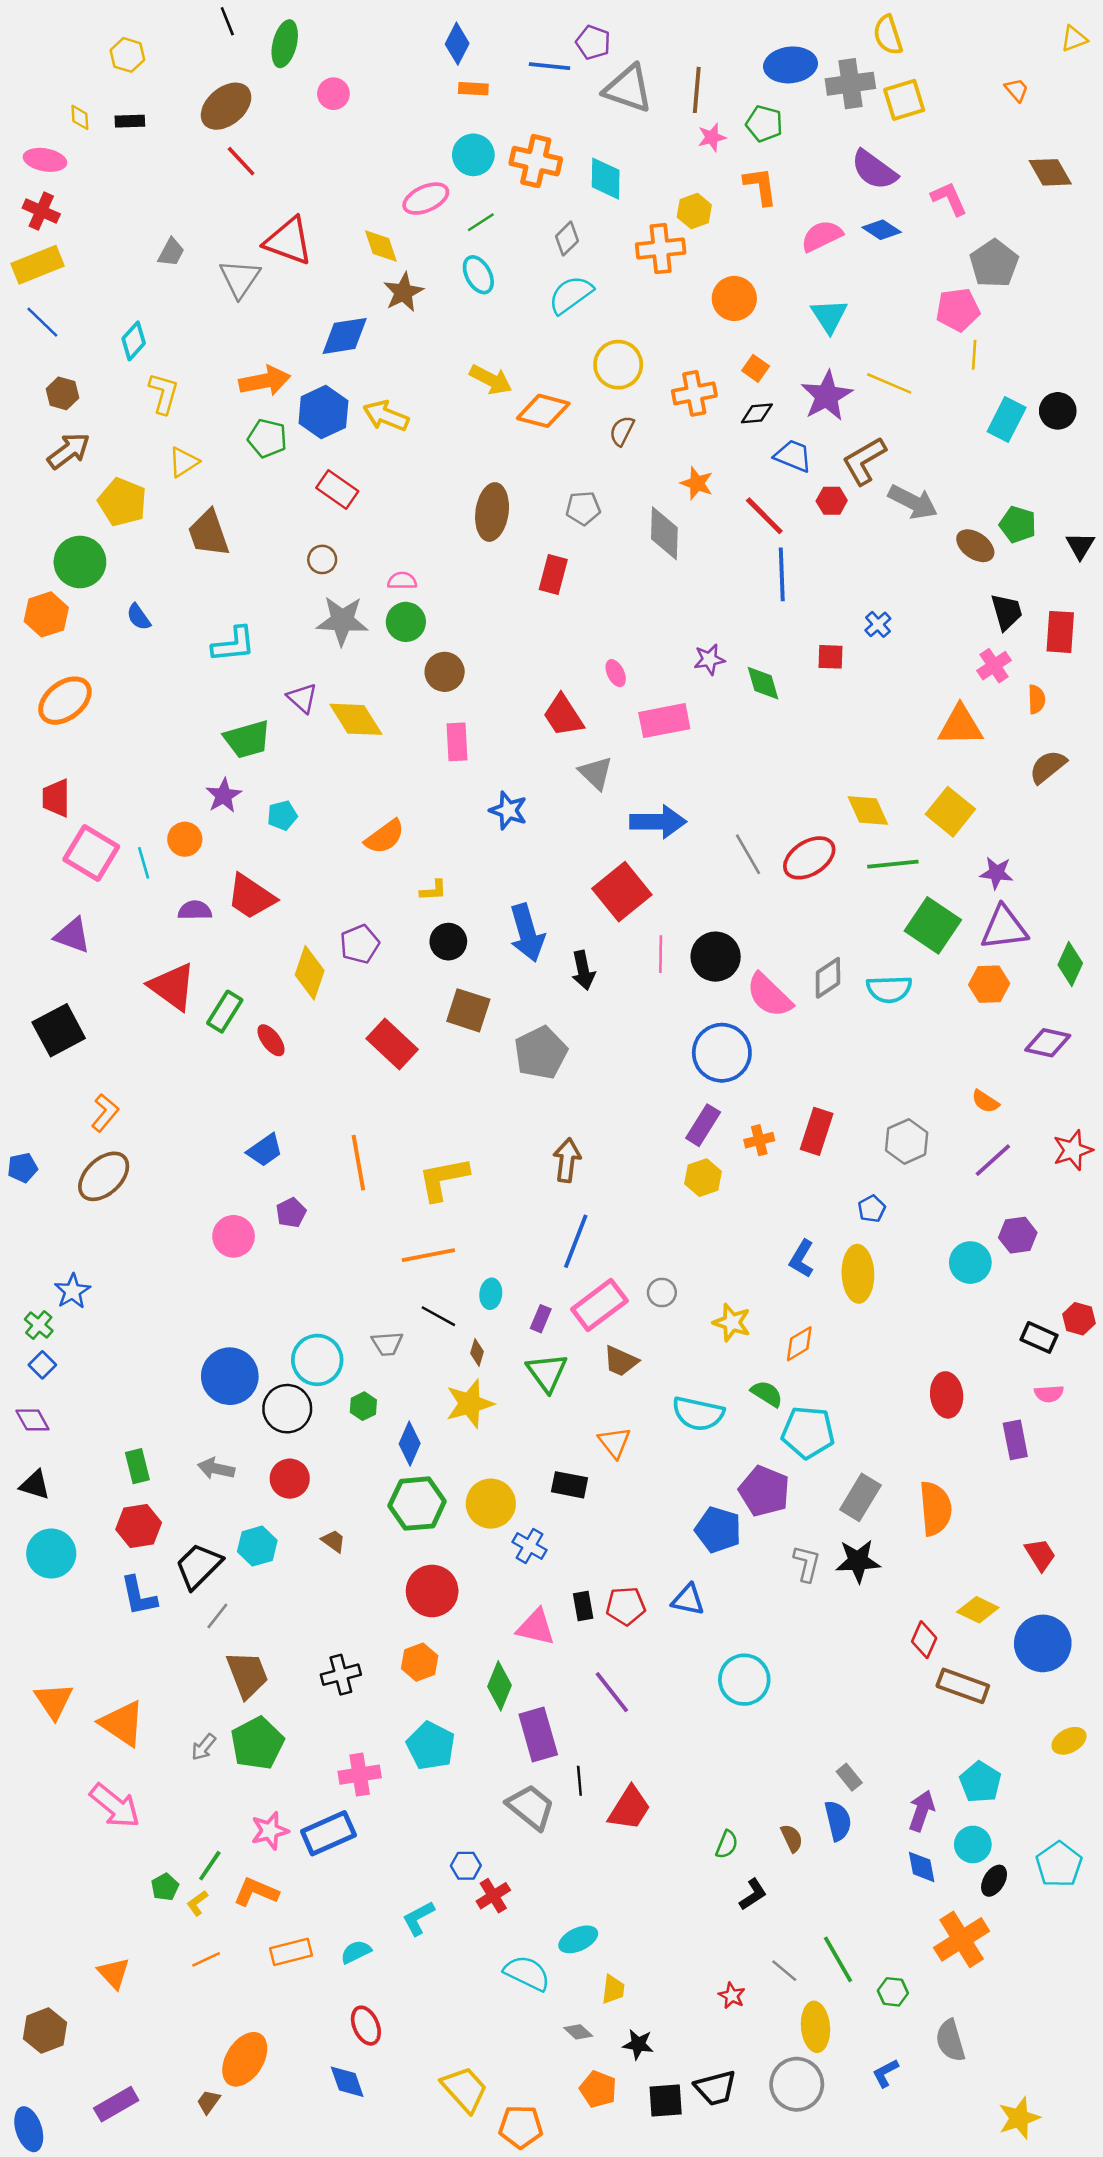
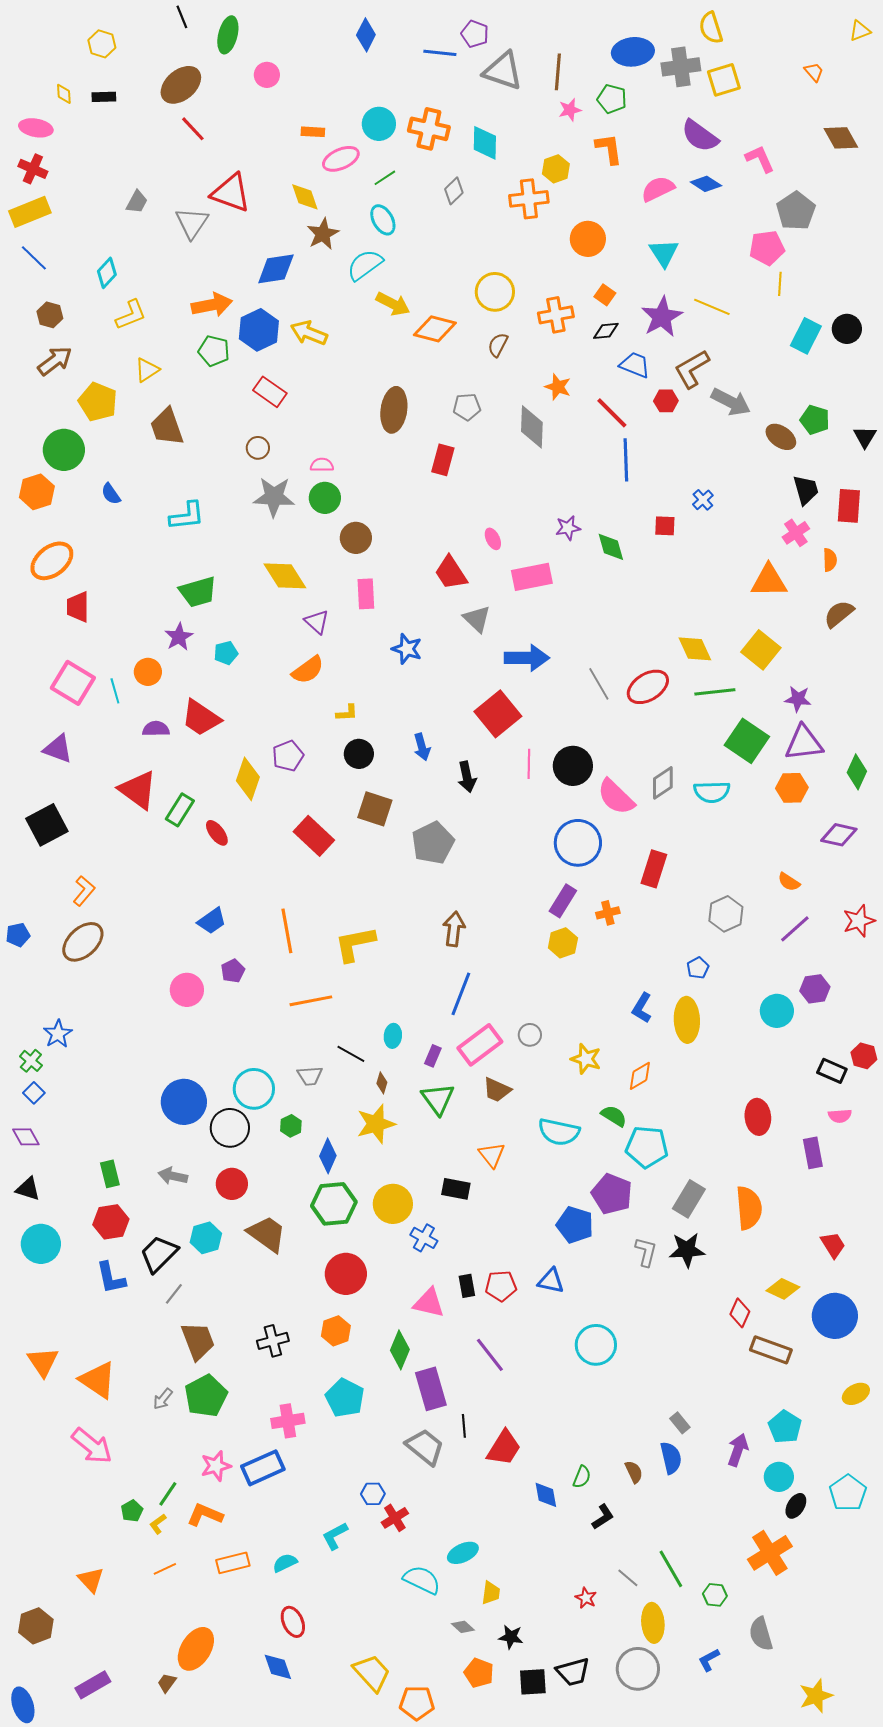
orange rectangle: (473, 89) -> (313, 132), moved
cyan semicircle: (571, 295) -> (365, 265), moved
yellow L-shape: (164, 393) -> (131, 315), turned 52
purple triangle: (302, 698) -> (317, 622), moved
red trapezoid: (56, 798) -> (78, 607), moved
blue arrow: (527, 933) -> (422, 747), size x0.6
red rectangle: (817, 1131) -> (654, 869), moved
orange line: (428, 1255) -> (311, 1001), moved
brown trapezoid: (333, 1541) -> (267, 1234), size x2.0
blue diamond: (922, 1867) -> (546, 1495), moved

